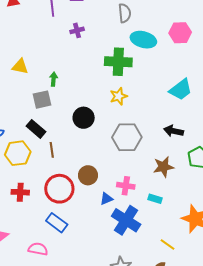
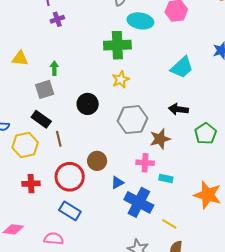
purple cross: (77, 30) -> (57, 19), moved
brown star: (163, 167) -> (160, 139), moved
pink cross: (126, 186) -> (145, 163), moved
yellow line: (168, 245) -> (169, 224), moved

